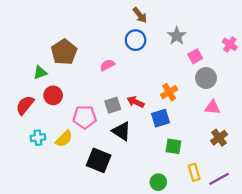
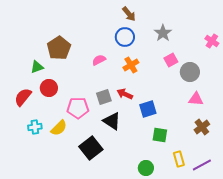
pink square: (195, 56) -> (171, 60), moved
orange cross: (169, 92) -> (131, 65), moved
black square: (99, 160) -> (91, 148), turned 30

